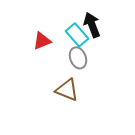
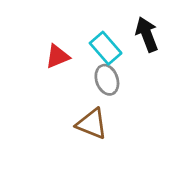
black arrow: (92, 25) -> (147, 34), moved

